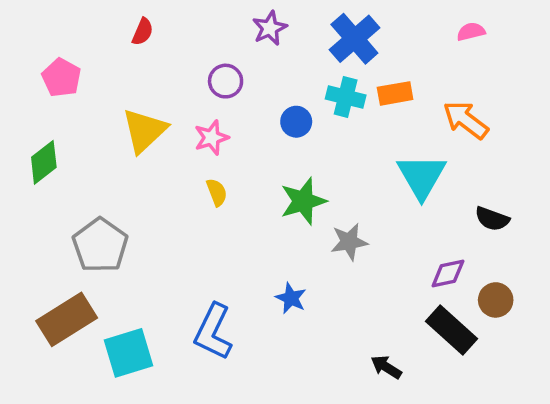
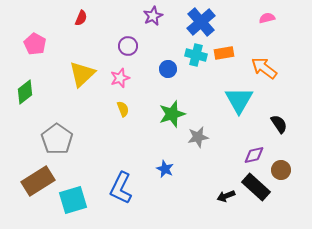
black semicircle: (492, 219) -> (279, 124), turned -144
black arrow: (386, 367) -> (226, 196), moved, turned -54

